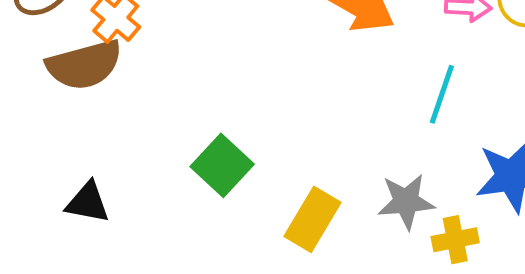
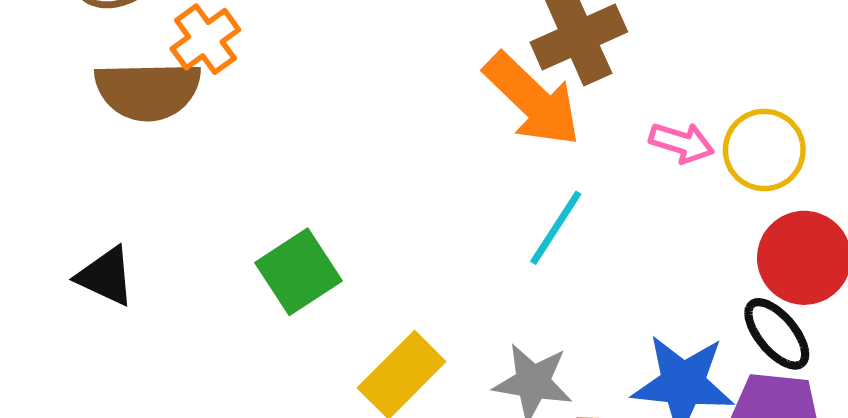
cyan line: (442, 94) -> (556, 228), moved

